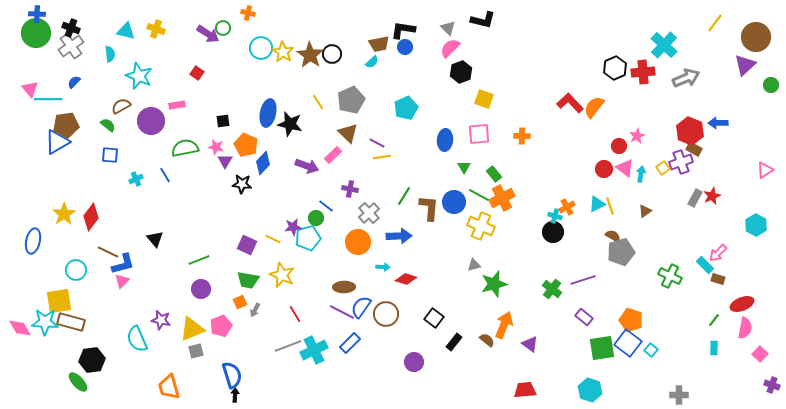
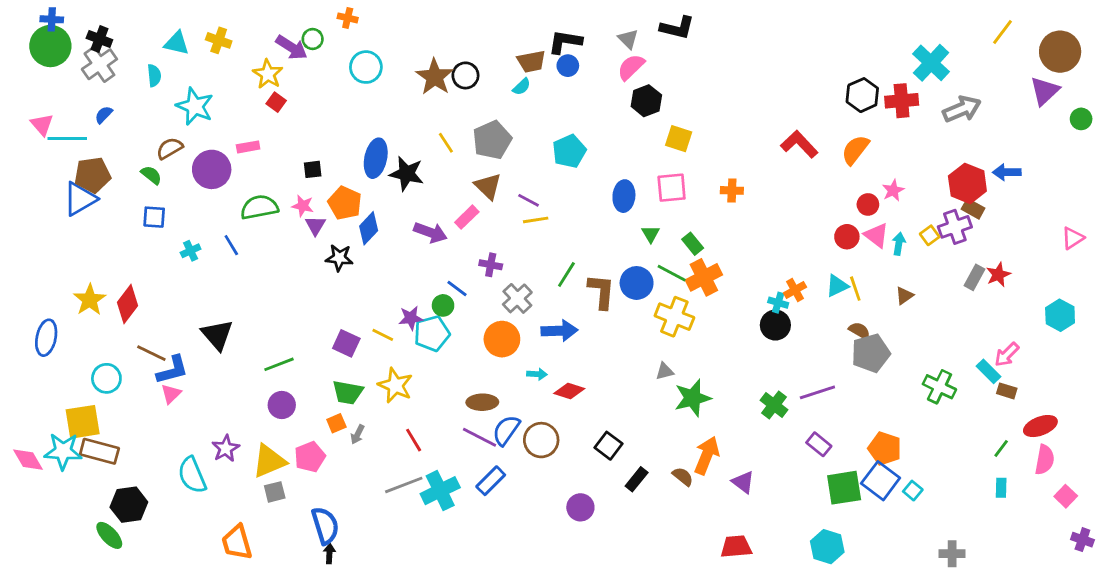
yellow star: (283, 52) -> (268, 74), moved
orange semicircle: (594, 107) -> (855, 150), moved
black triangle: (155, 239) -> (217, 335), size x1.4
purple star: (161, 320) -> (226, 448), turned 30

